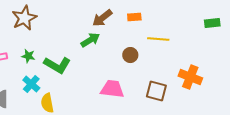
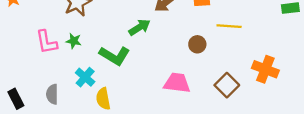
green arrow: (90, 40) -> (139, 27), moved
green star: (28, 56) -> (74, 41), moved
brown square: (156, 91) -> (227, 85), turned 30

